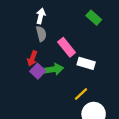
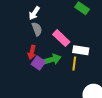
white arrow: (41, 16) -> (34, 13), turned -152
yellow line: (81, 94) -> (74, 64), moved, turned -32

